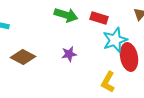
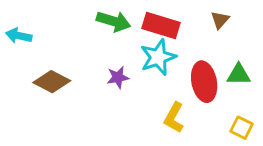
red rectangle: (99, 18) -> (161, 26), size x1.4
cyan star: (115, 40) -> (158, 57), moved

